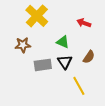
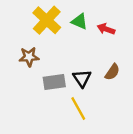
green triangle: (63, 42) -> (80, 21), moved
yellow line: (79, 86) -> (78, 109), moved

